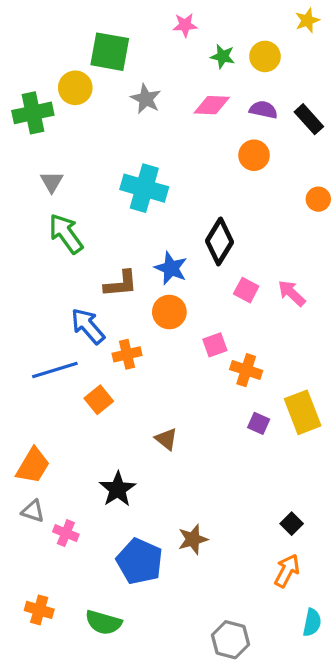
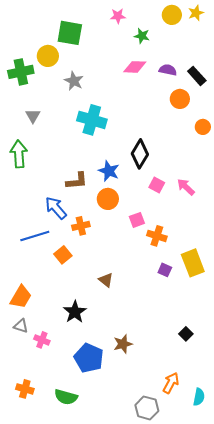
yellow circle: (265, 56) -> (172, 15), moved
gray star: (146, 99) -> (74, 81), moved
orange circle: (254, 155) -> (180, 99), moved
green arrow: (66, 234) -> (19, 154), moved, turned 32
orange arrow: (287, 571) -> (171, 383), moved

